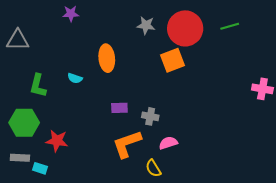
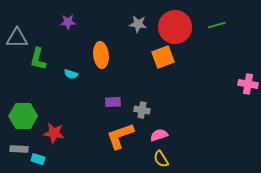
purple star: (71, 14) -> (68, 22), moved
green L-shape: (38, 86) -> (38, 59), moved
yellow semicircle: (153, 168) -> (161, 159), moved

